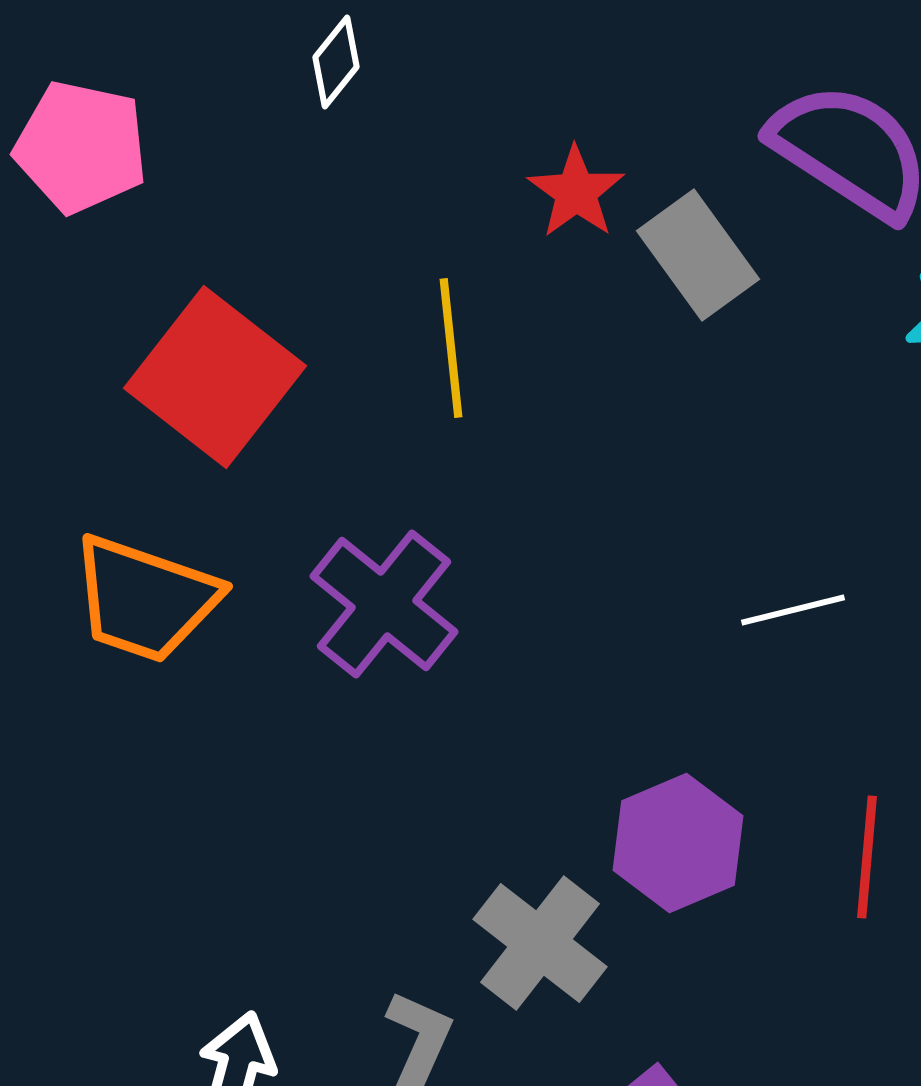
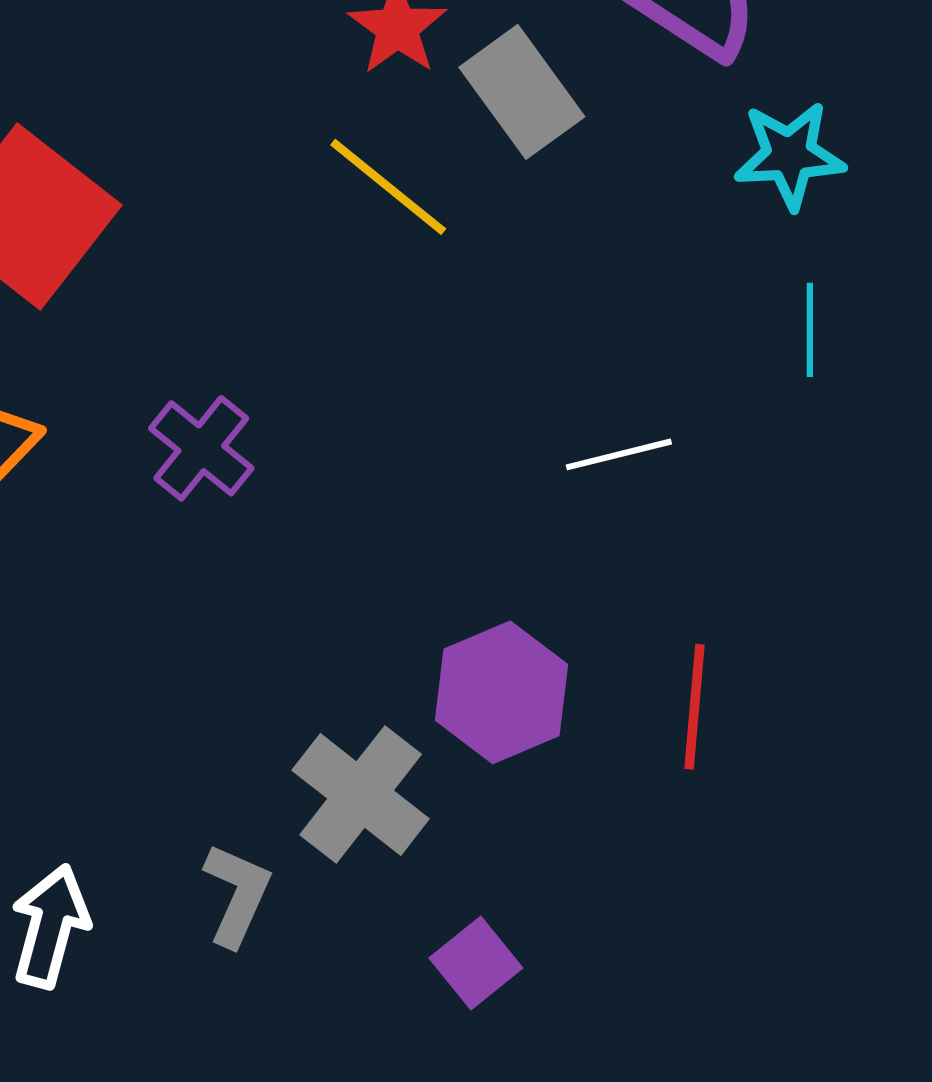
yellow line: (451, 348) -> (388, 187), moved, turned -45
purple cross: (384, 604) -> (201, 448), size x0.7

